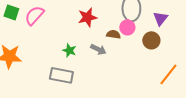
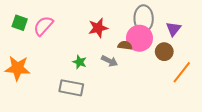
pink circle: (127, 27) -> (139, 38), size x1.6
orange line: (168, 74) -> (182, 72), moved

